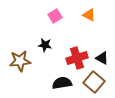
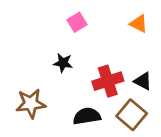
orange triangle: (89, 15) -> (139, 24), moved
brown star: (20, 61) -> (31, 104), moved

